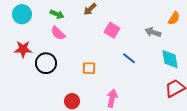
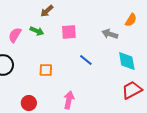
green arrow: (57, 14) -> (37, 31), moved
pink square: (112, 30) -> (69, 32), turned -35
pink semicircle: (58, 33) -> (15, 35), turned 77

